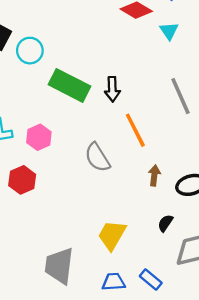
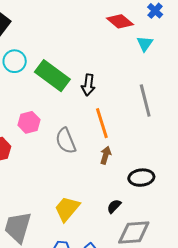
cyan circle: (30, 51) -> (15, 61), moved
pink hexagon: (39, 137) -> (29, 122), moved
brown arrow: (154, 175) -> (106, 155), moved

